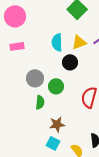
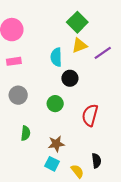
yellow triangle: (79, 42) -> (79, 45), moved
gray circle: (35, 78) -> (18, 95), moved
green semicircle: (40, 102) -> (26, 133), moved

